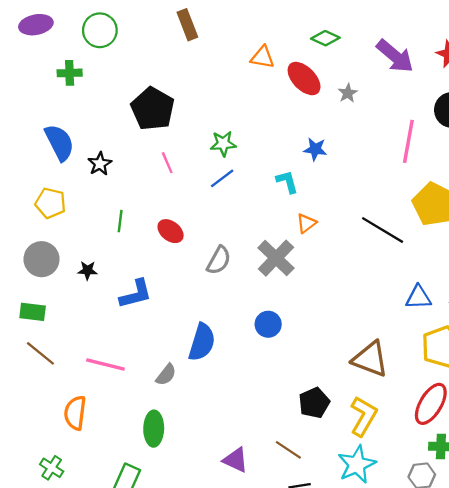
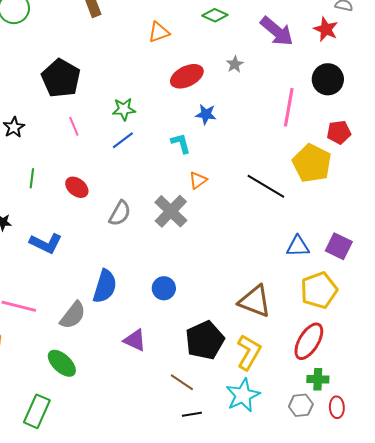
orange triangle: (263, 57) -> (159, 32), turned -30
red ellipse: (304, 79) -> (187, 76), moved, turned -72
blue L-shape: (136, 294) -> (46, 243), turned 40
blue circle: (268, 324) -> (164, 288), moved
gray semicircle: (166, 375) -> (73, 315), size x1.4
black pentagon: (314, 403) -> (205, 340), size x1.4
green ellipse: (154, 429) -> (62, 363), turned -48
purple triangle: (236, 460) -> (135, 340), moved

